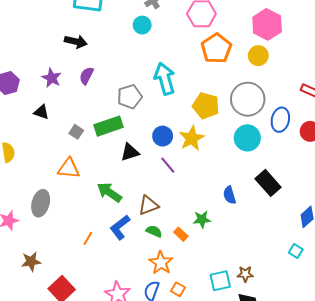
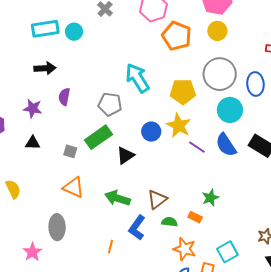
cyan circle: (142, 25) -> (74, 32), moved
gray pentagon: (130, 97) -> (110, 104), turned -30
purple line: (168, 165) -> (197, 147), moved
orange triangle: (69, 169) -> (73, 187), turned 35
blue semicircle: (230, 195) -> (226, 145), moved, size x1.4
cyan square: (220, 281) -> (227, 252), moved

